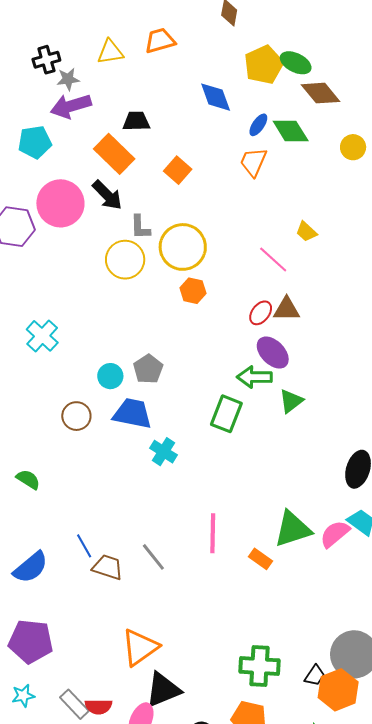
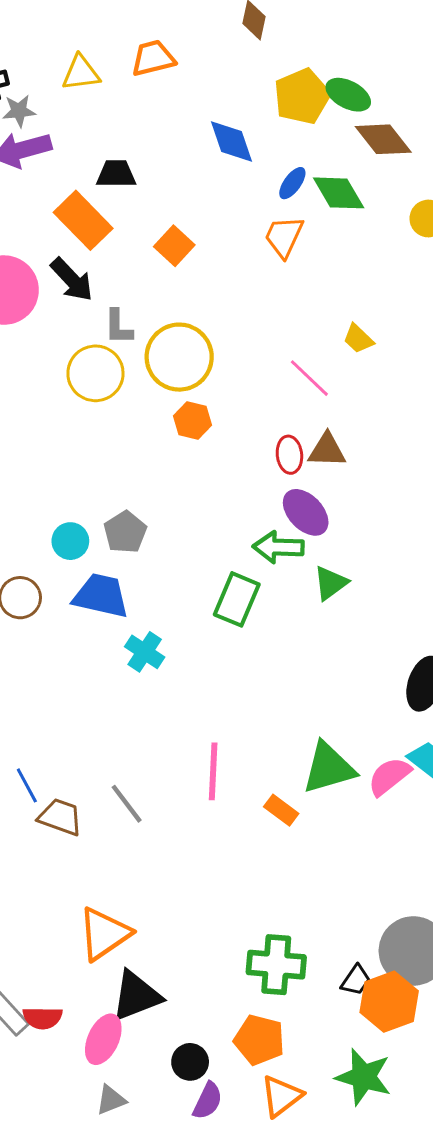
red ellipse: (261, 313) -> (289, 455), turned -45

